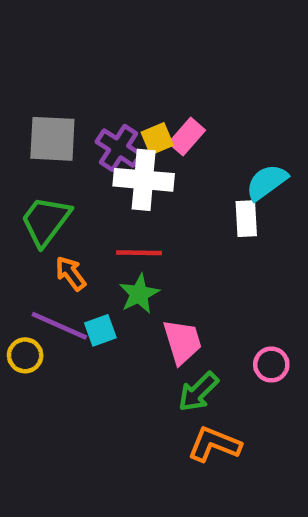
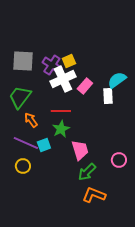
pink rectangle: (187, 137) -> (85, 86), moved
white cross: (144, 180) -> (63, 79), turned -30
yellow circle: (25, 355) -> (23, 166), moved

